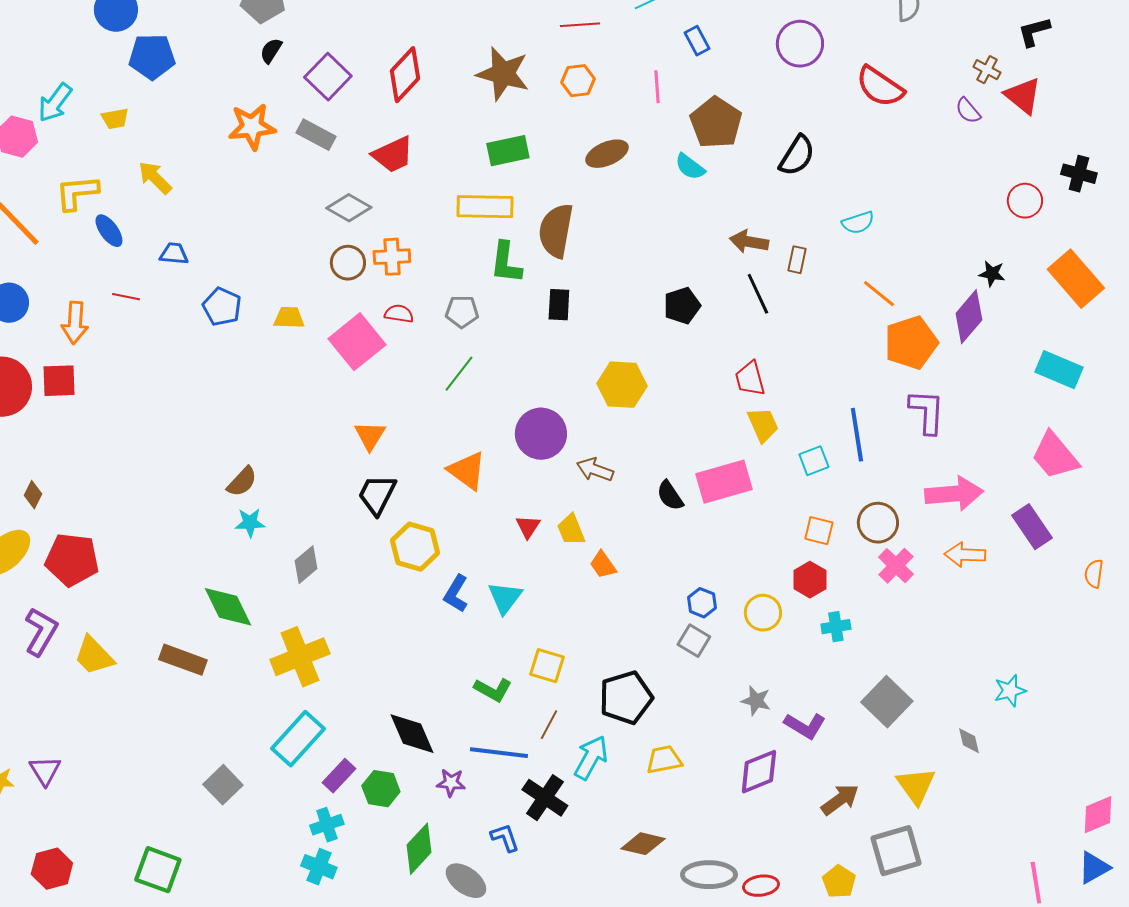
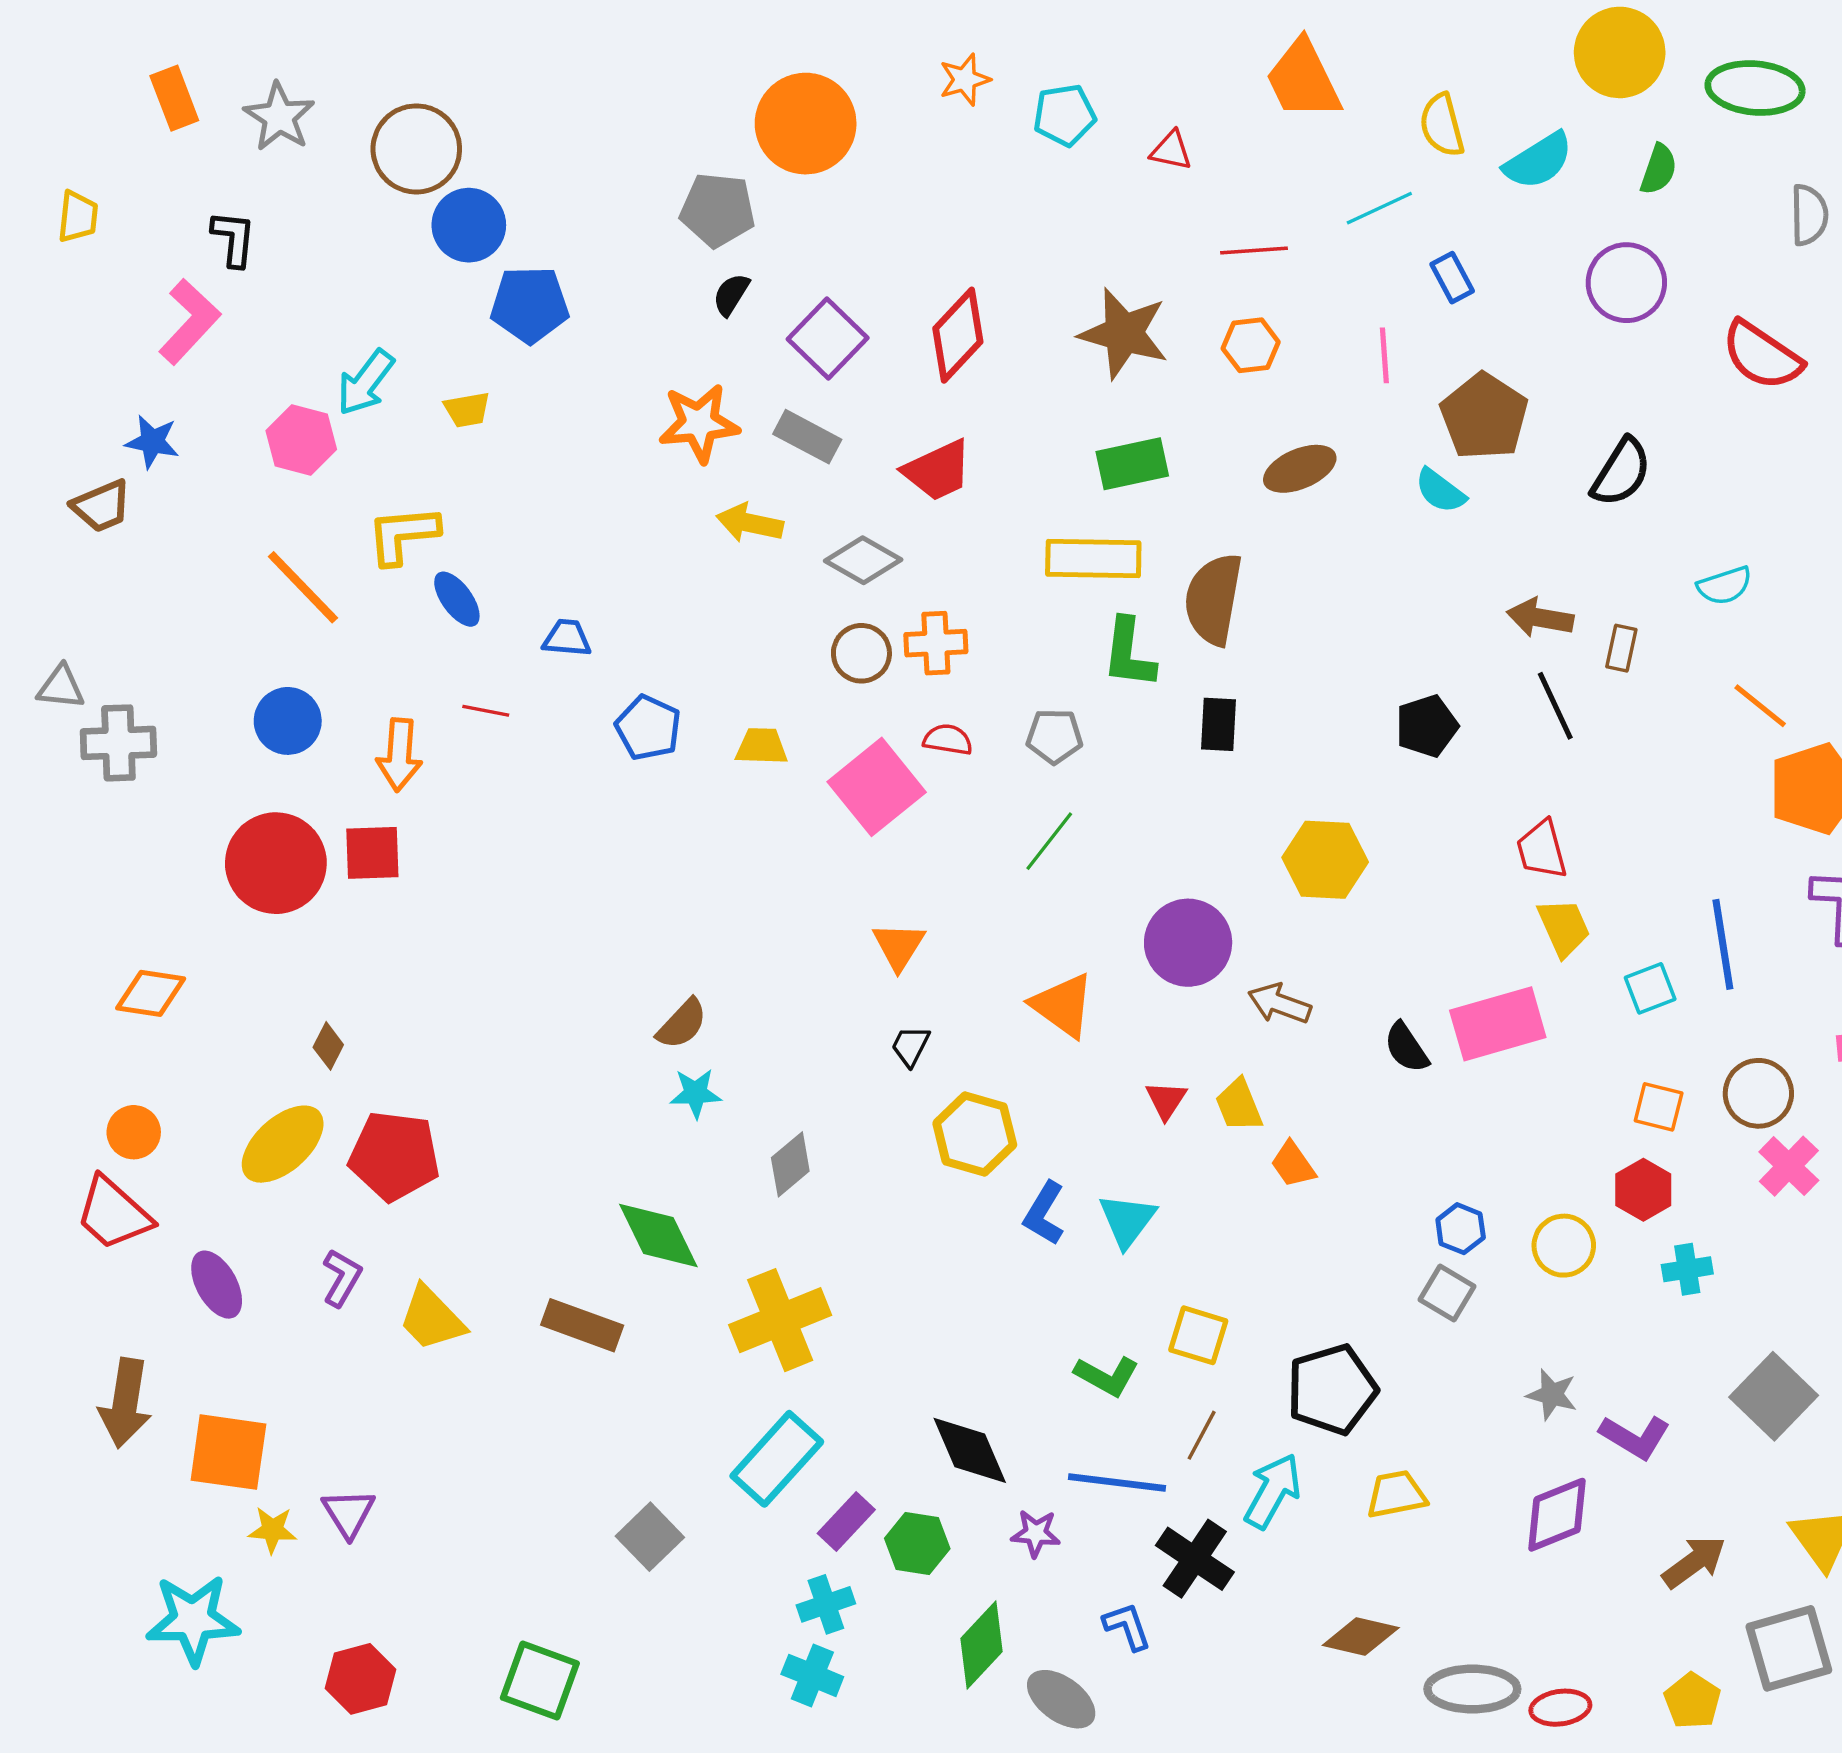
yellow arrow: (155, 178) -> (750, 523), moved, turned -33
black trapezoid: (377, 495) -> (911, 1046), size x0.6
purple L-shape: (41, 632) -> (342, 1278), size x0.7

